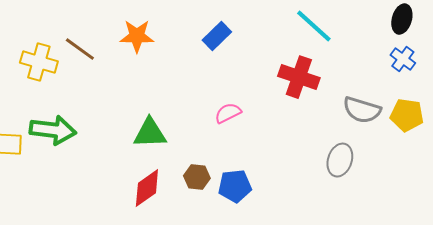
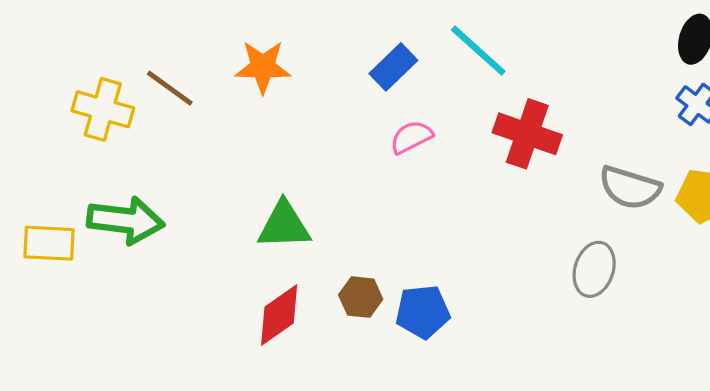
cyan line: (314, 26) -> (478, 51), moved
pink semicircle: (228, 113) -> (411, 137), moved

